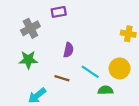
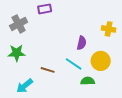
purple semicircle: (68, 50) -> (82, 43), moved

